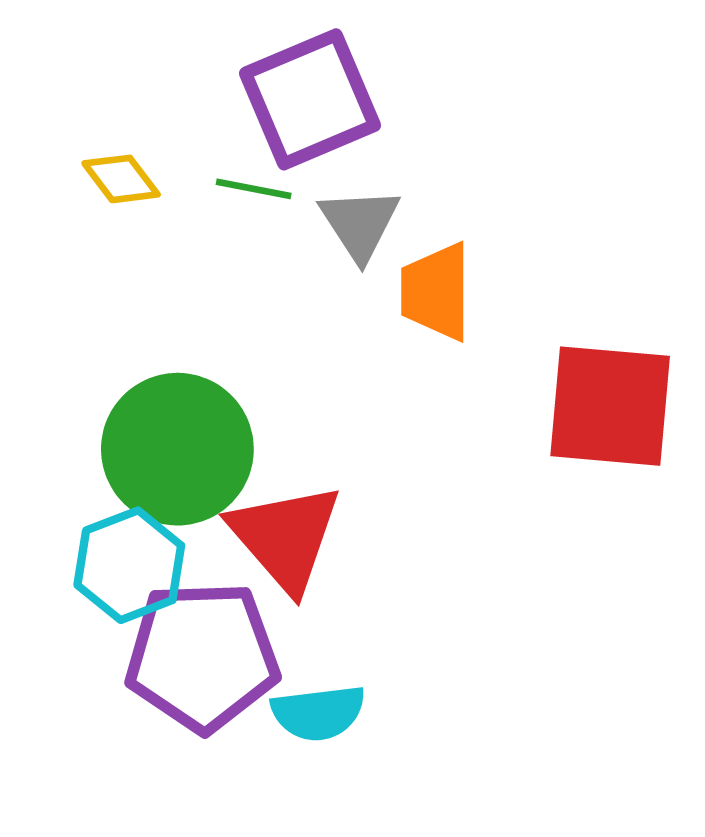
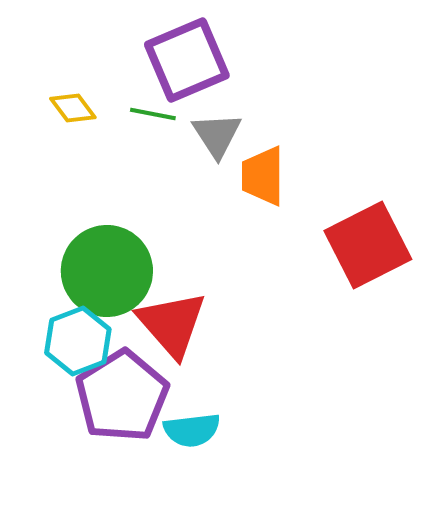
red square: (610, 406) -> (368, 245), turned -32
purple pentagon: (202, 656) -> (122, 396), turned -30

